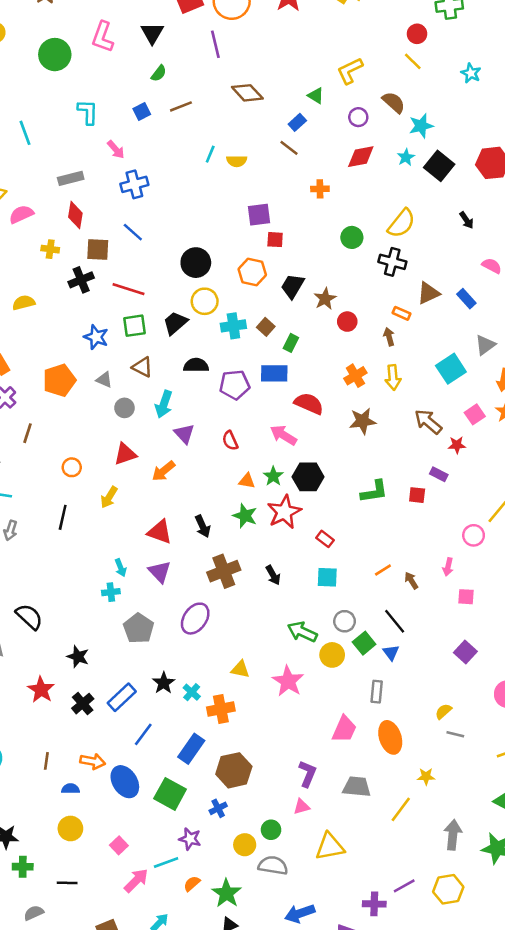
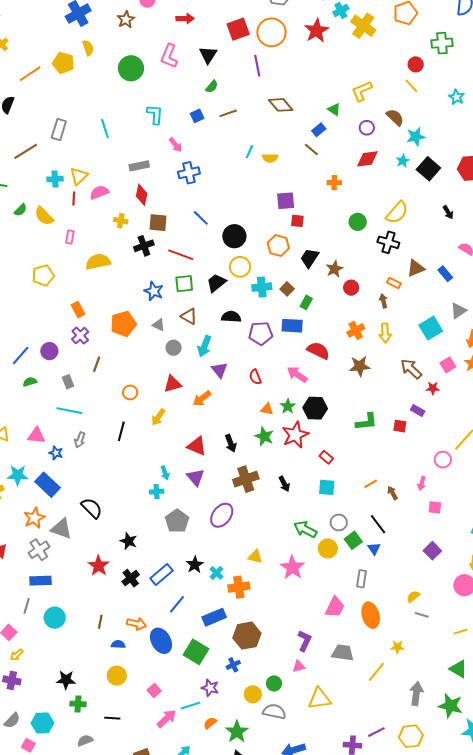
blue line: (133, 232) -> (201, 218), moved
yellow semicircle: (24, 303) -> (98, 262), size x1.4
blue rectangle: (191, 749) -> (214, 617), turned 30

